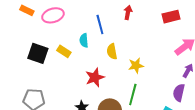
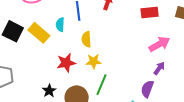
yellow rectangle: (64, 51) -> (39, 33), size x1.5
yellow star: (136, 66) -> (94, 61), moved

